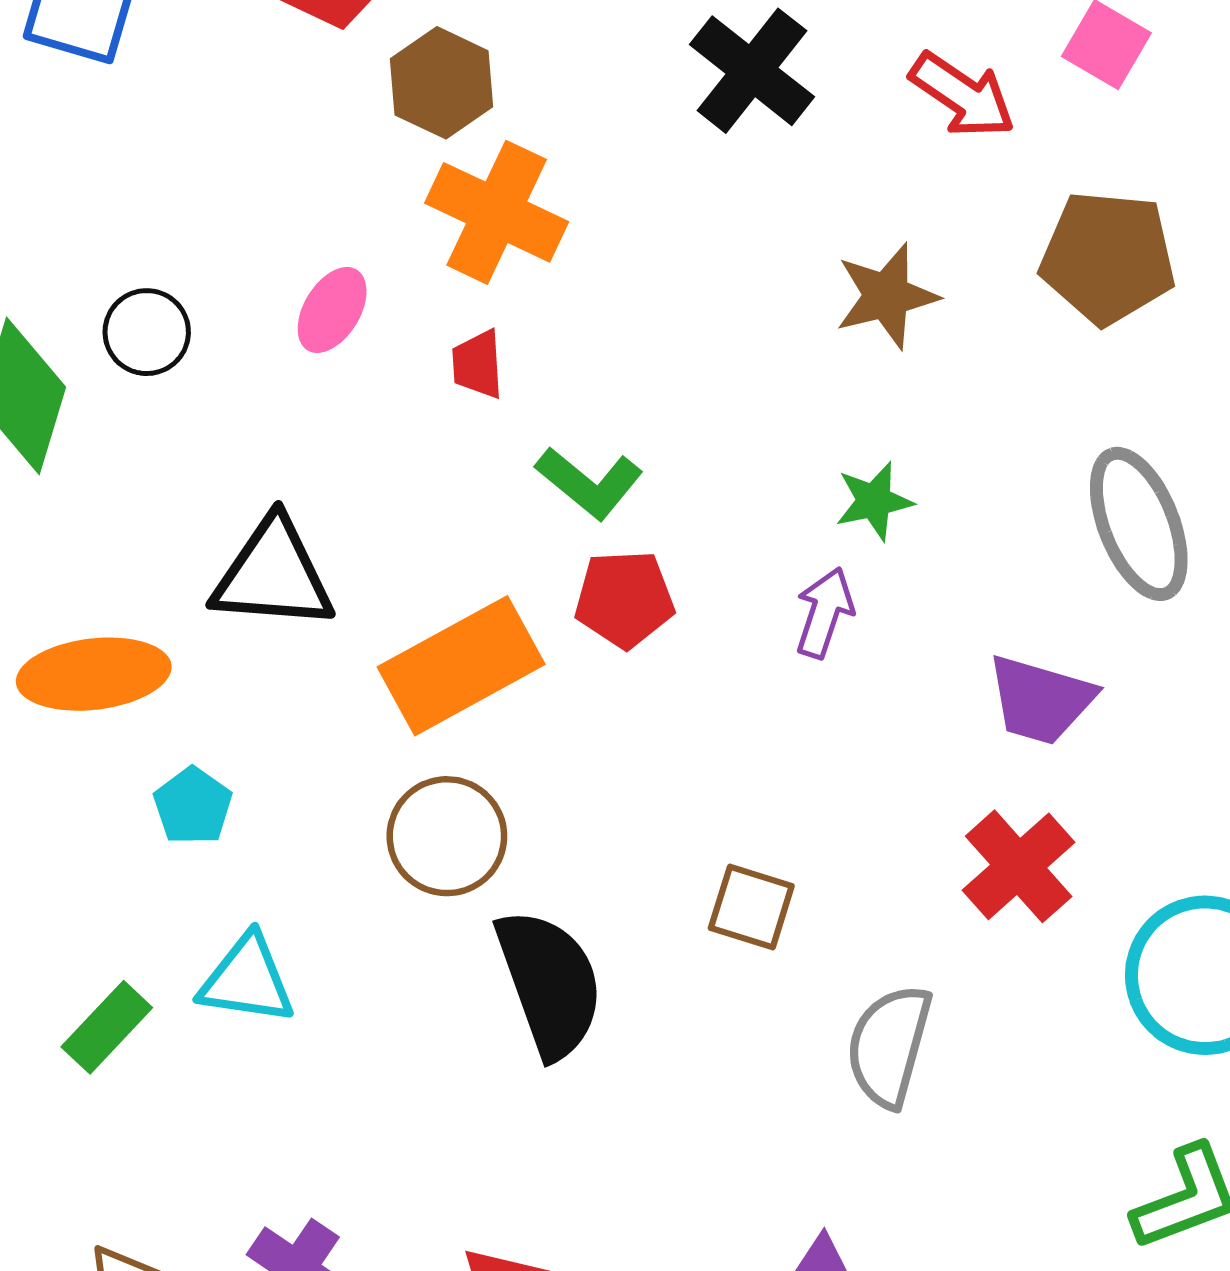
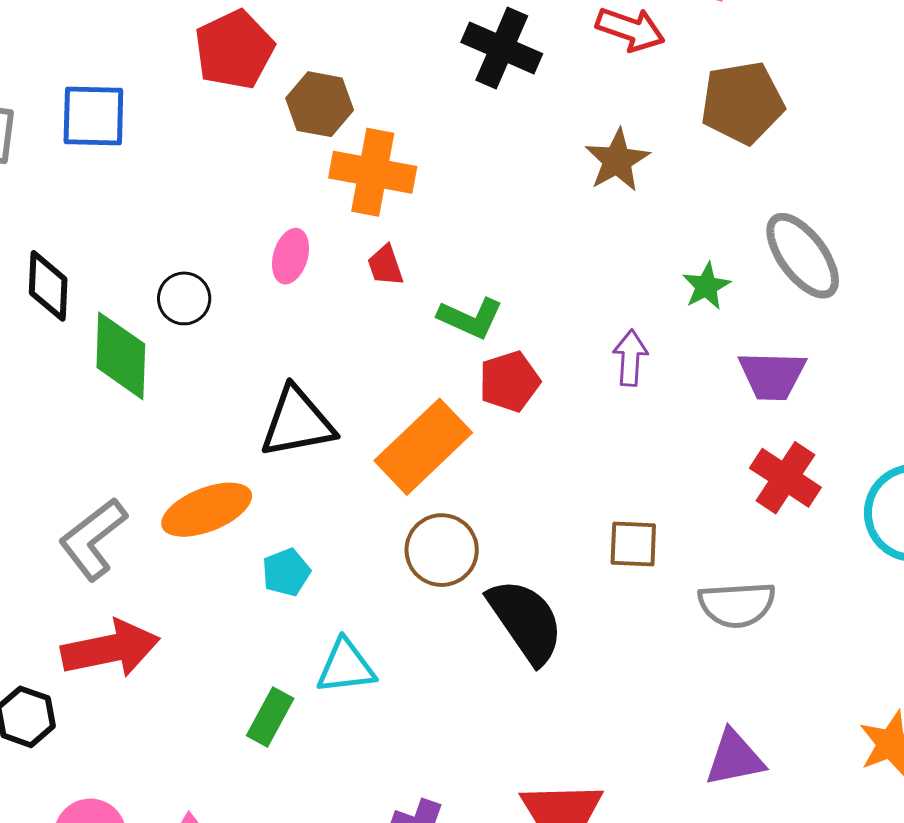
green star: (874, 501) -> (706, 286), moved
cyan pentagon: (193, 806) -> (286, 572), turned 30
gray semicircle: (889, 1046) -> (737, 605), turned -94

